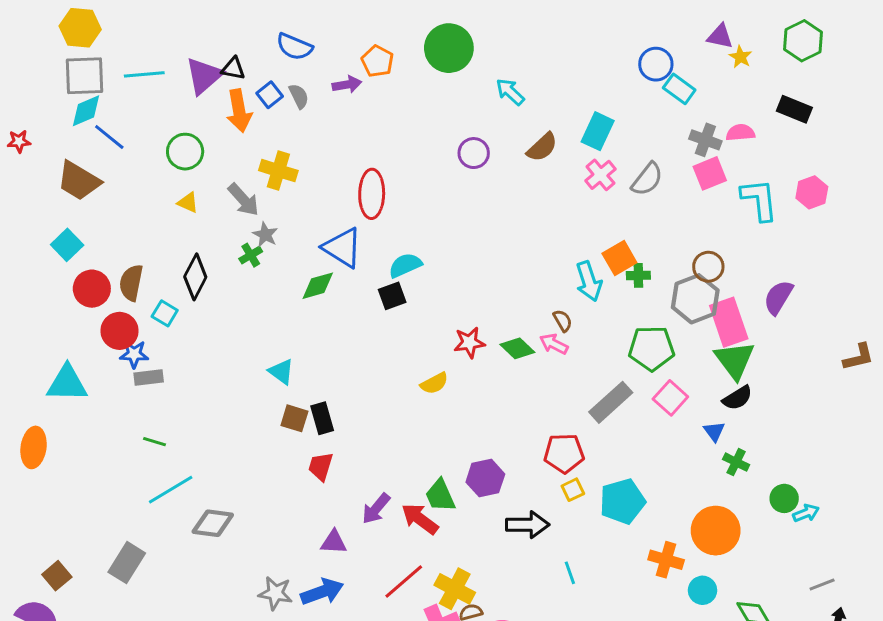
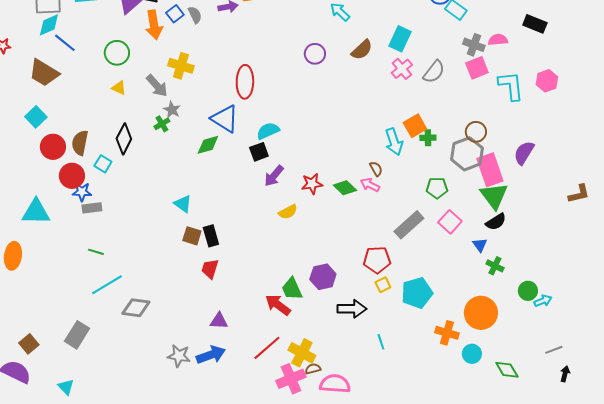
green pentagon: (651, 348) -> (437, 188), size x0.7
purple arrow: (376, 509) -> (274, 176), moved

